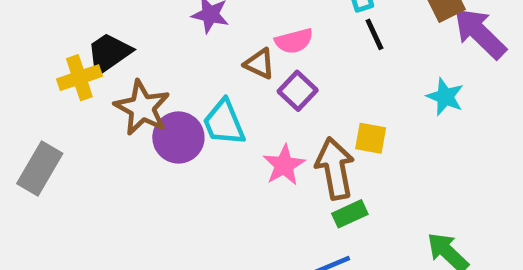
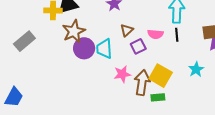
pink semicircle: (294, 41) -> (155, 34), moved
brown triangle: (259, 64) -> (127, 30), turned 32
yellow square: (371, 138) -> (161, 76), size x1.6
green rectangle: (350, 214) -> (158, 97), moved

